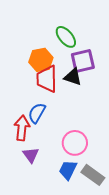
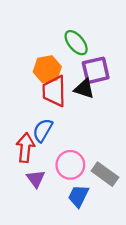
pink circle: (75, 143) -> (70, 165), moved
gray rectangle: (93, 175) -> (105, 174), moved

